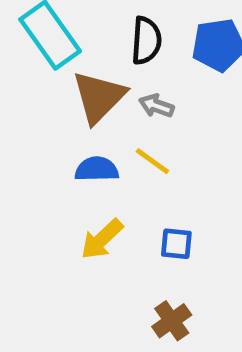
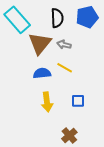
yellow arrow: (102, 239) -> (47, 102), turned -48
brown cross: (172, 321) -> (69, 135), moved

